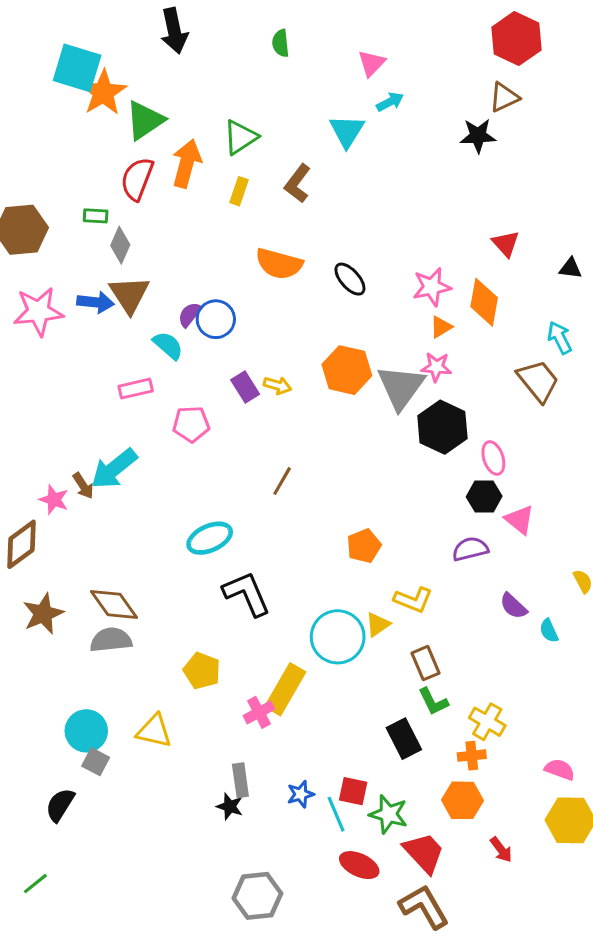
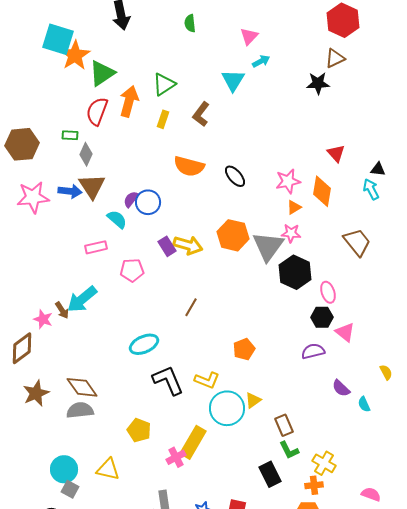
cyan arrow: (560, 338) -> (371, 189), moved
yellow arrow: (277, 385) -> (188, 245), size x1.6
yellow L-shape: (413, 600) -> (207, 380), moved

